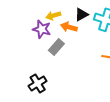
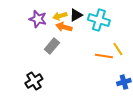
yellow arrow: (53, 16) -> (60, 16), moved
purple star: (42, 29) -> (38, 19), moved

